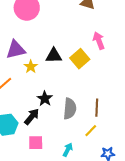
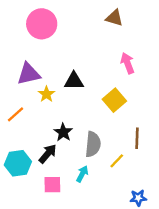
yellow square: (80, 59) -> (114, 100), moved
brown line: (97, 108) -> (137, 138), moved
yellow line: (91, 131) -> (117, 161), moved
cyan arrow: (68, 150) -> (82, 174), moved

